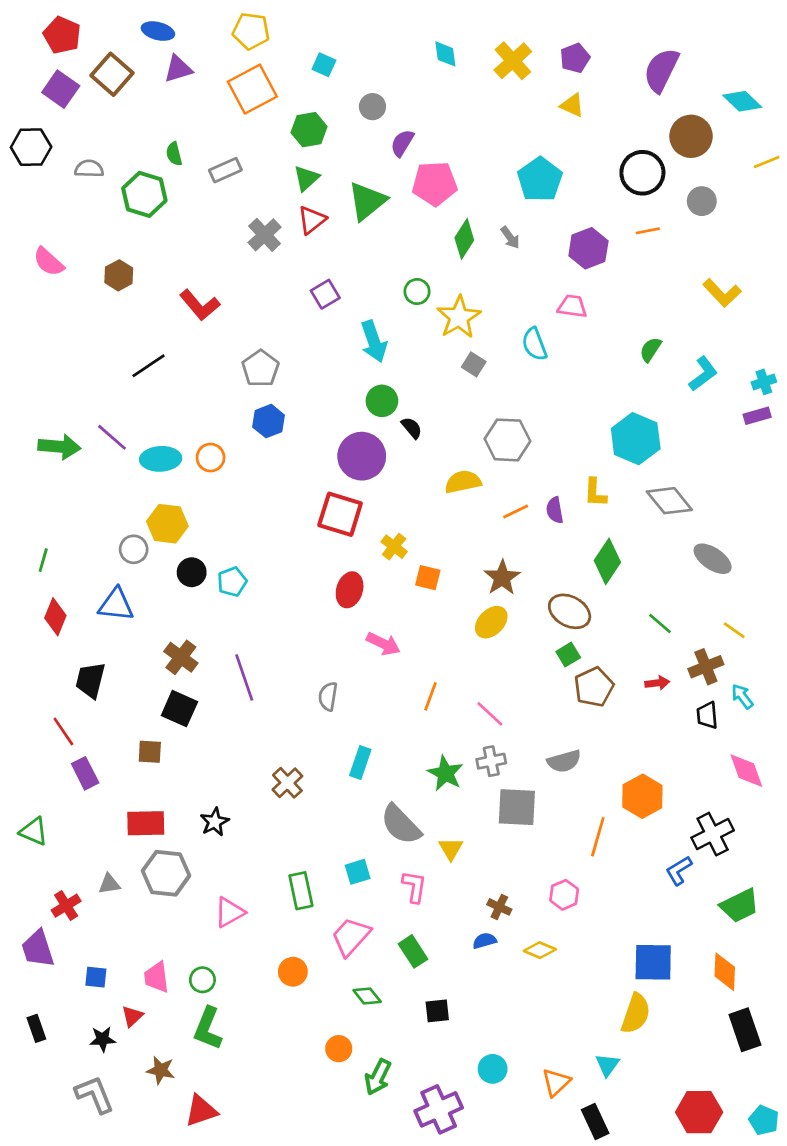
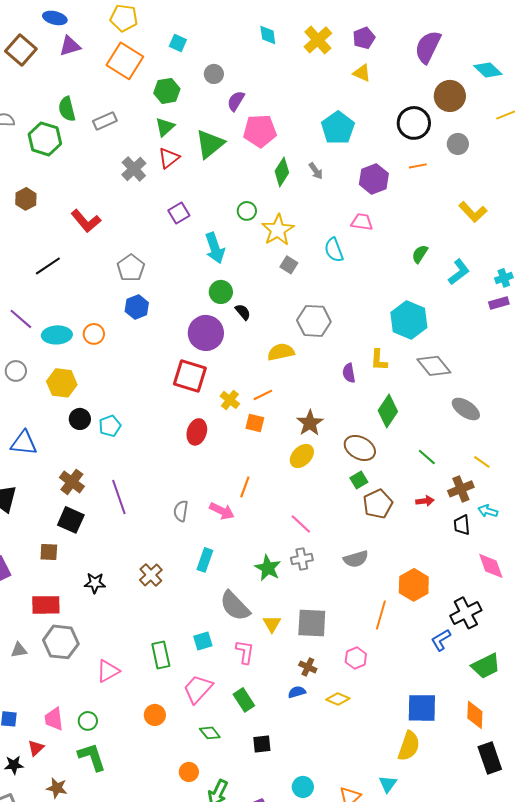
orange square: (252, 89) -> (125, 61), turned -30
green semicircle: (174, 154) -> (67, 109), size x1.4
orange line: (516, 511) -> (263, 395), moved
gray circle: (134, 549) -> (16, 371), moved
pink arrow: (383, 644) -> (222, 511), moved
orange line: (431, 696) -> (245, 487), moved
cyan arrow: (742, 696) -> (488, 511), turned -36
gray square: (517, 807) -> (312, 623), moved
black star: (215, 822) -> (95, 583), moved, turned 30
green L-shape: (208, 1028) -> (92, 757), turned 140

